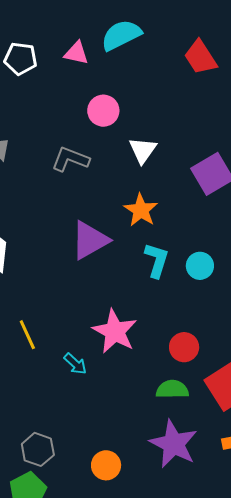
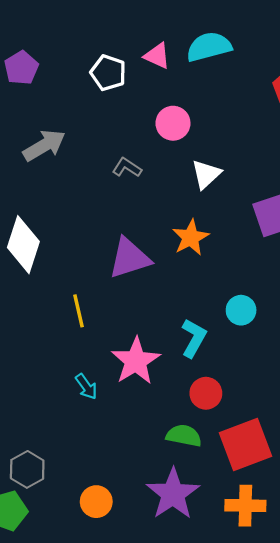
white pentagon: (21, 59) -> (108, 73), moved
gray L-shape: (70, 159) -> (127, 168), size x0.7
cyan L-shape: (157, 260) -> (194, 338), moved
yellow line: (27, 335) -> (79, 311), moved

